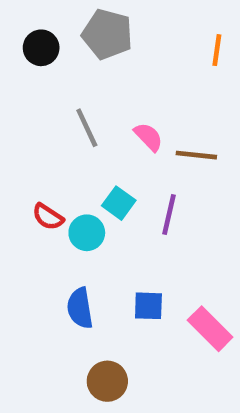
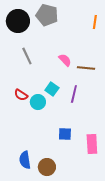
black circle: (41, 48) -> (18, 21), size x1.5
gray line: (87, 128) -> (27, 56), moved
blue semicircle: (80, 308) -> (25, 160), moved
pink rectangle: (210, 329) -> (92, 144), turned 42

